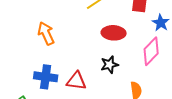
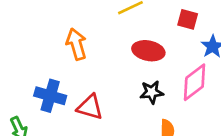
orange arrow: (46, 33) -> (76, 44), moved
black star: (110, 65) -> (152, 92), moved

